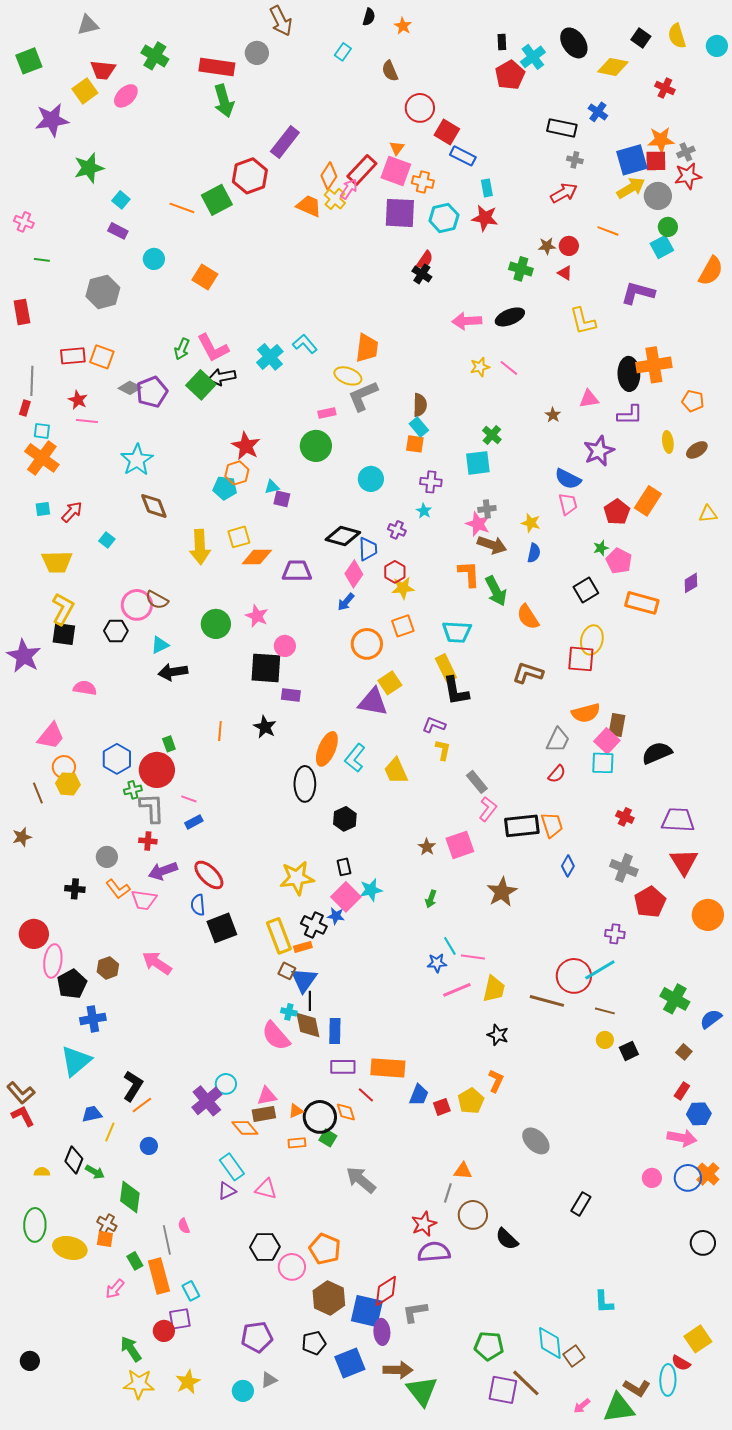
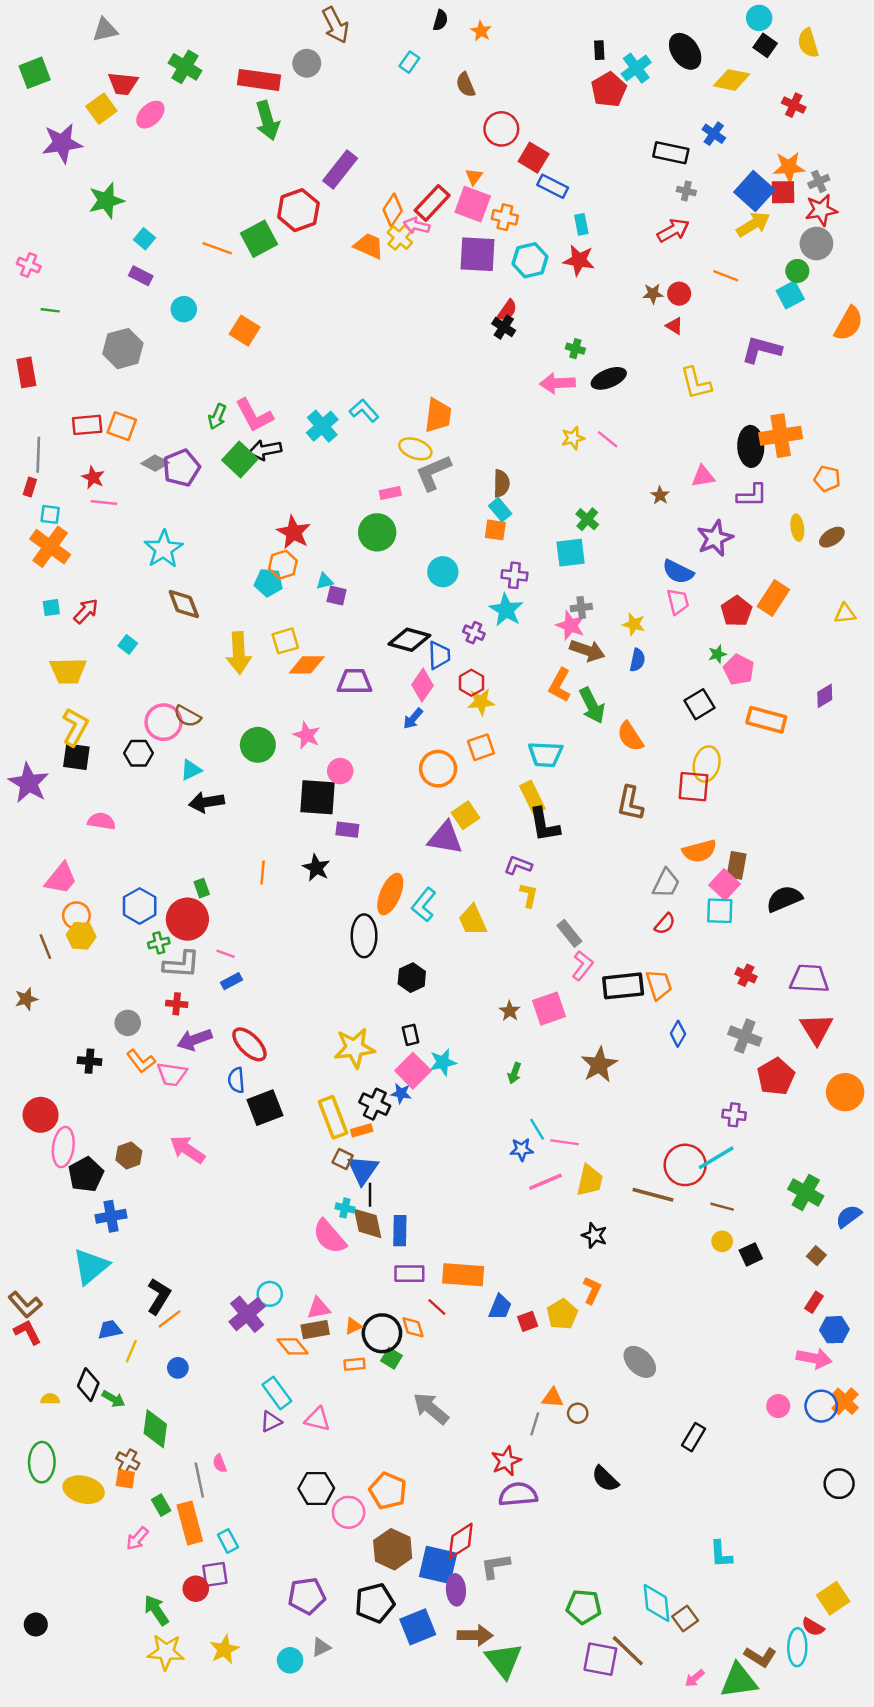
cyan circle: (717, 46) -> (759, 18), moved
blue square: (632, 160) -> (754, 191), turned -32
pink arrow: (349, 189) -> (417, 226), turned -110
gray circle: (658, 196) -> (816, 243), moved
green cross: (521, 269) -> (575, 349), moved, size x0.7
cyan star: (424, 511) -> (506, 610), size x1.8
orange L-shape: (469, 574) -> (560, 685), turned -148
brown L-shape: (528, 673) -> (630, 803), turned -96
gray L-shape: (152, 808) -> (181, 964), turned 96
brown circle: (473, 1215) -> (578, 1413), moved, size x0.6
black pentagon: (314, 1343) -> (375, 1603), size x1.4

